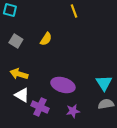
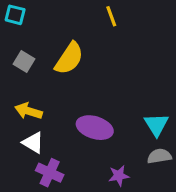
yellow semicircle: (46, 39) -> (69, 58), size x1.6
purple cross: (40, 107) -> (50, 173), moved
purple star: (73, 111) -> (119, 176), moved

